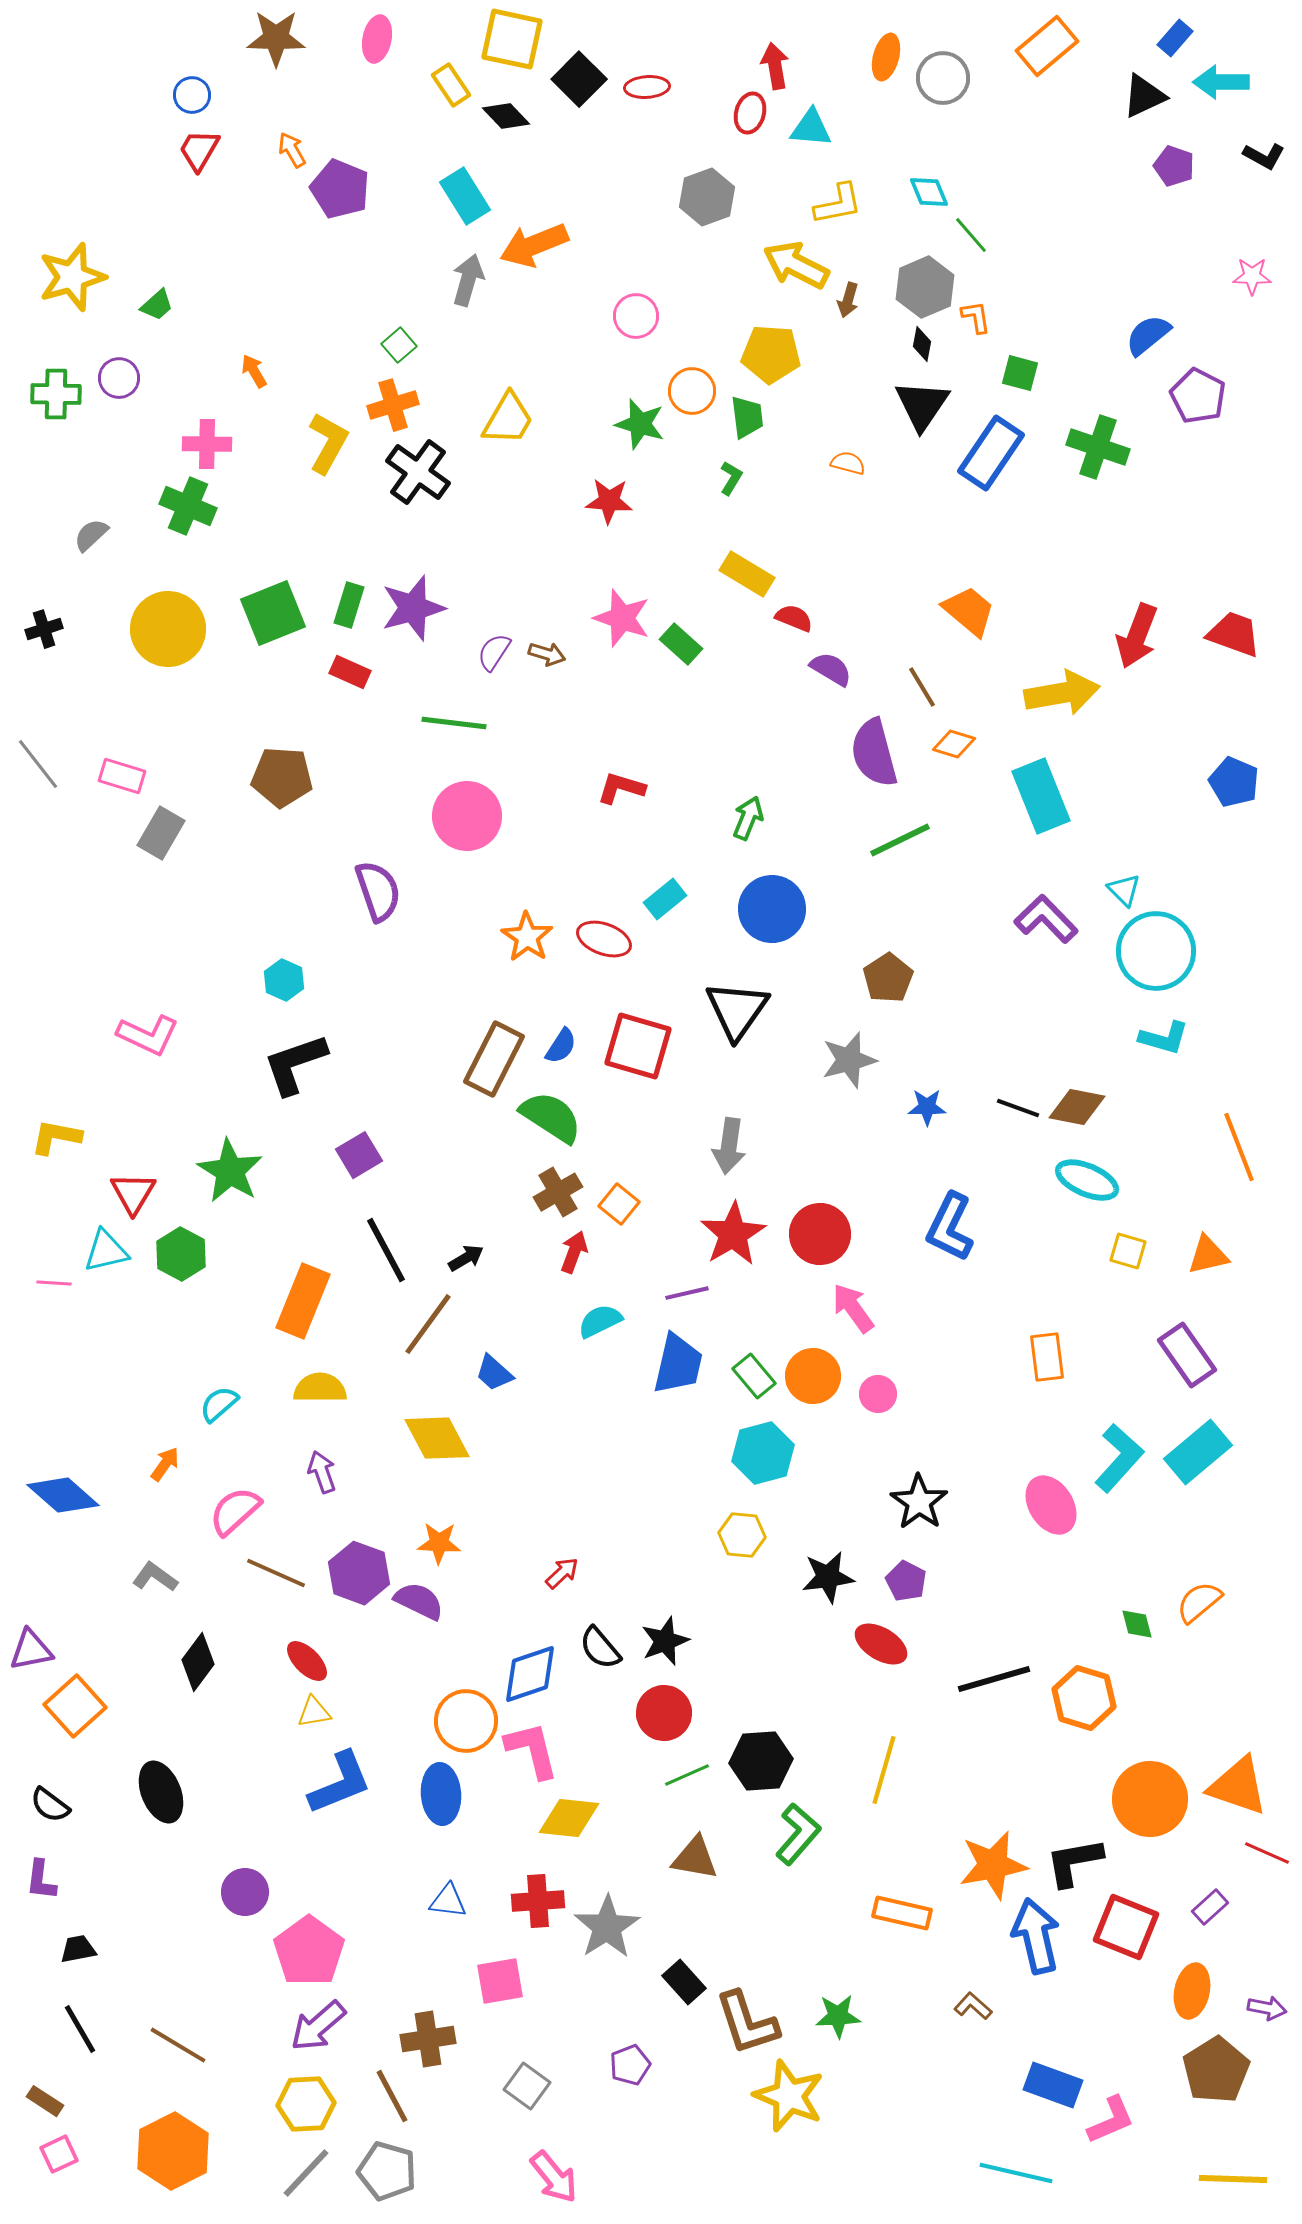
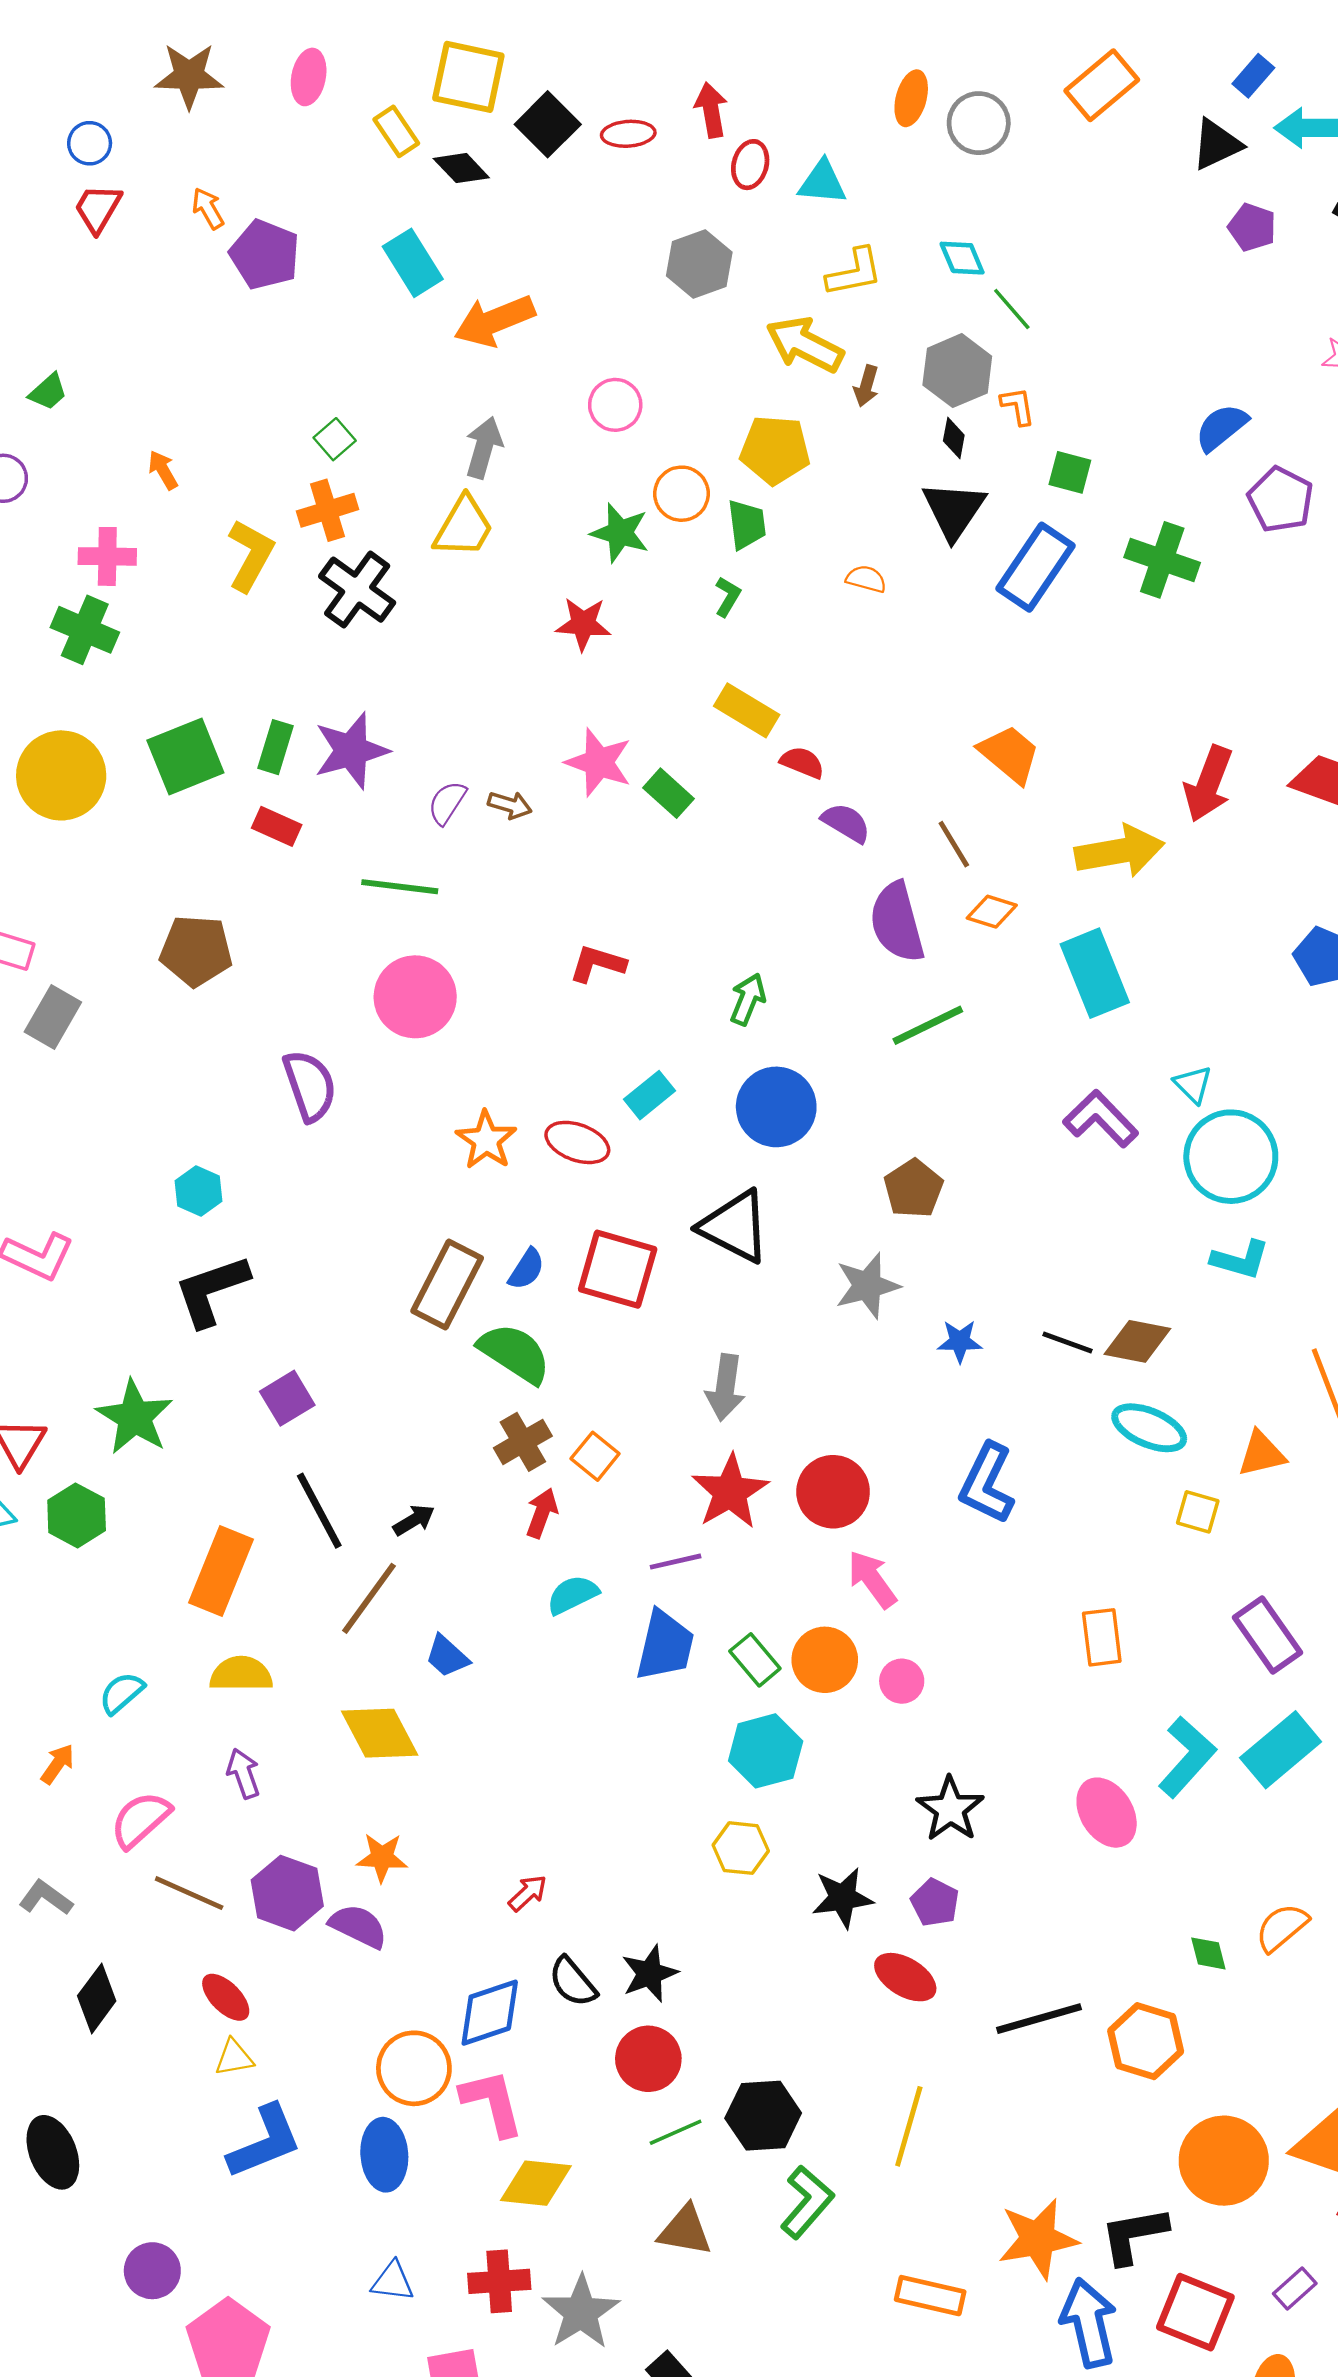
red arrow: (775, 66) -> (711, 110), moved
gray arrow: (468, 280) -> (484, 448), moved
black triangle: (737, 1010) -> (735, 1227), turned -38
orange triangle: (1208, 1255) -> (1262, 1454), moved

